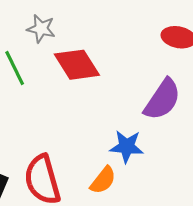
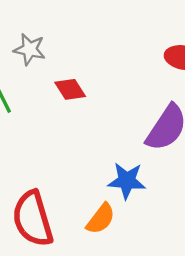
red diamond: (77, 65) -> (70, 89), size x0.6

